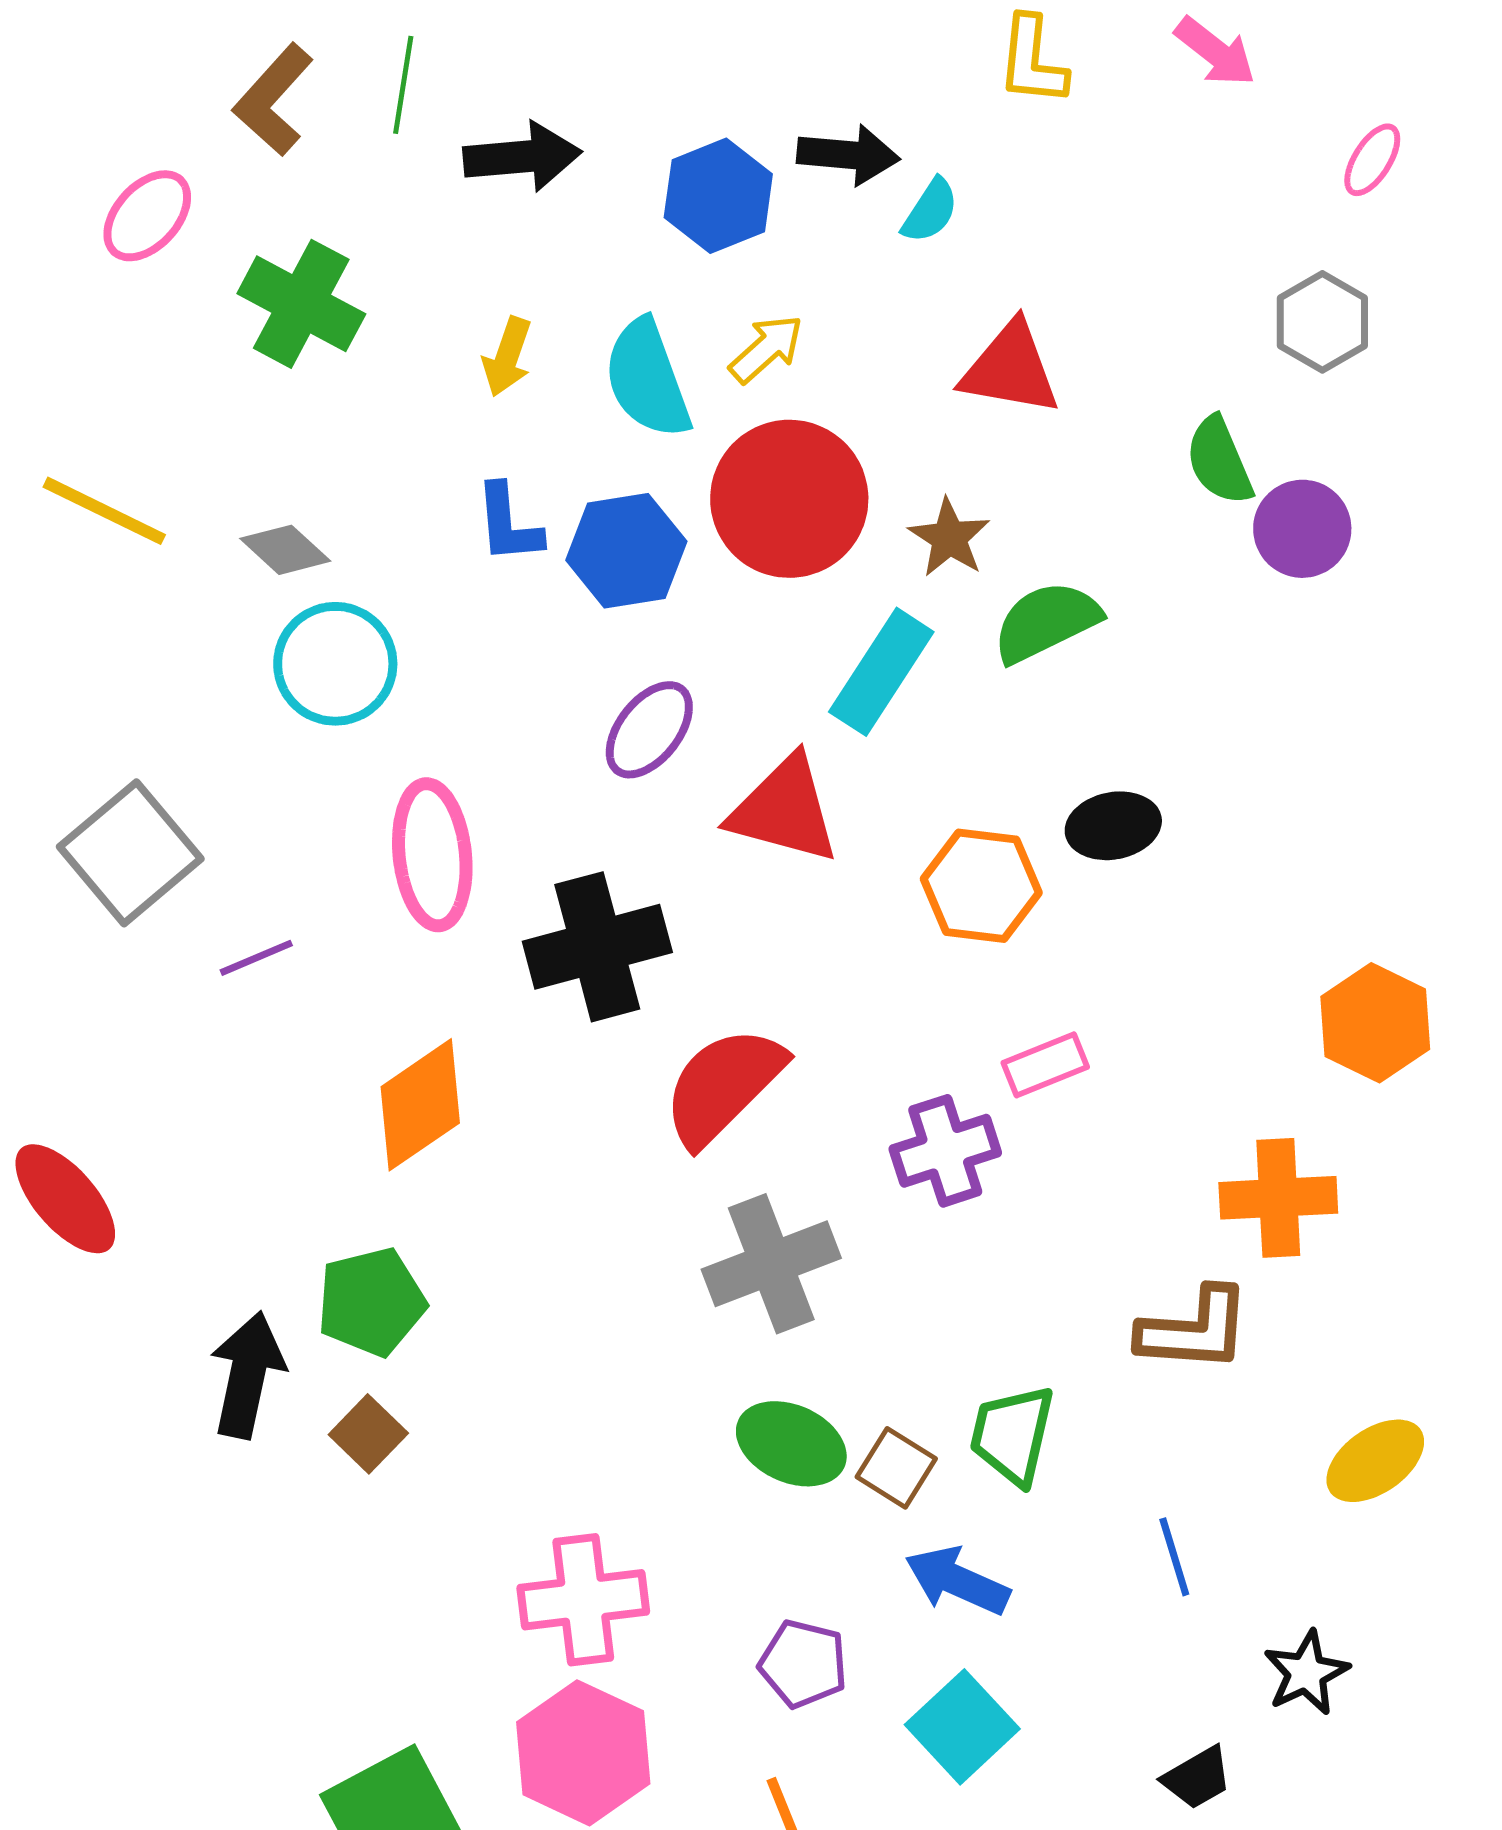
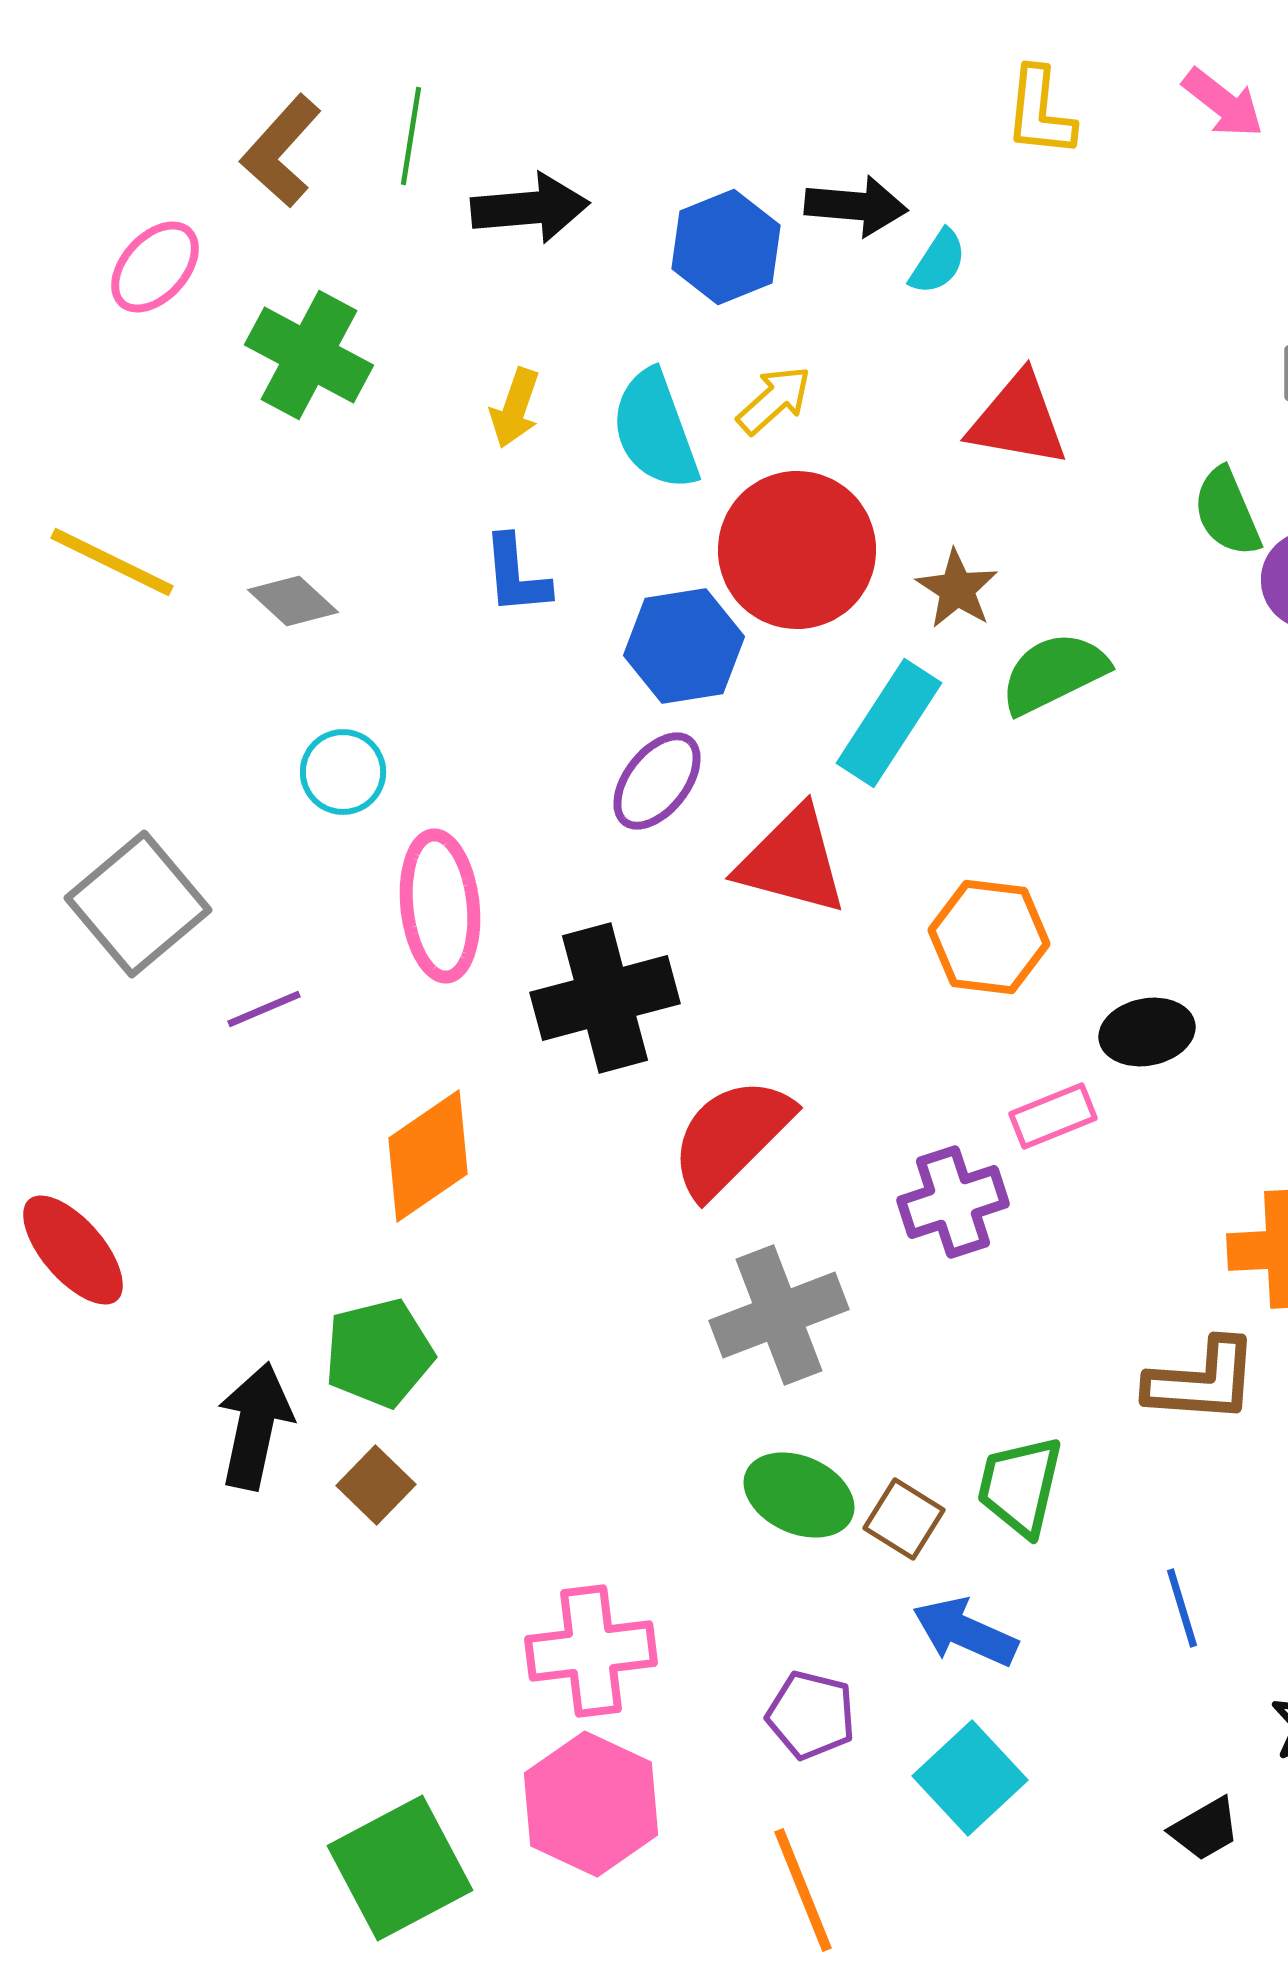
blue hexagon: (626, 551) -> (684, 646), moved
cyan circle: (335, 664) -> (343, 772), moved, size x0.7
black ellipse: (1113, 826) -> (1147, 1032), moved

